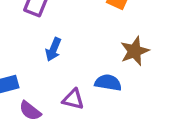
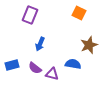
purple semicircle: (30, 111) -> (35, 68), moved

